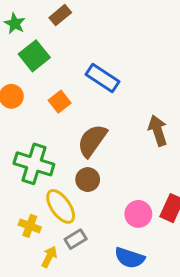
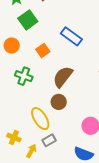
green cross: (34, 164) -> (24, 76), moved, size x0.7
yellow cross: (30, 226) -> (14, 138), moved

